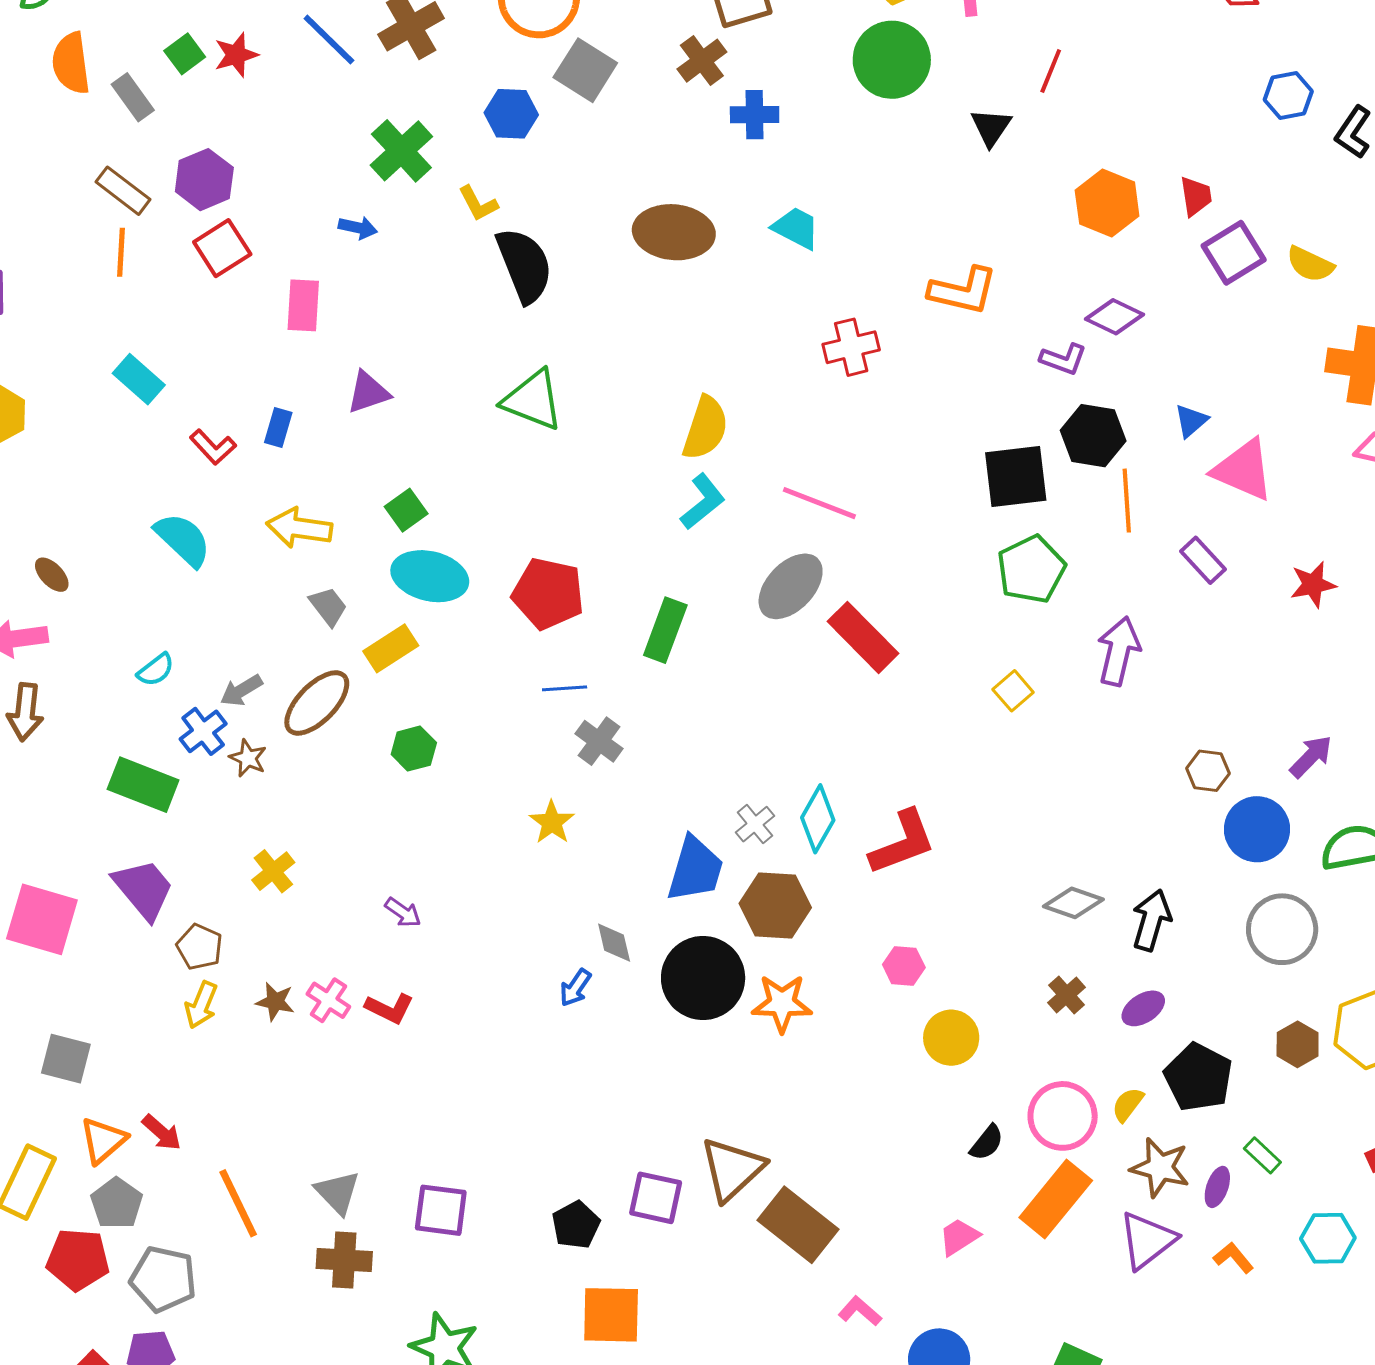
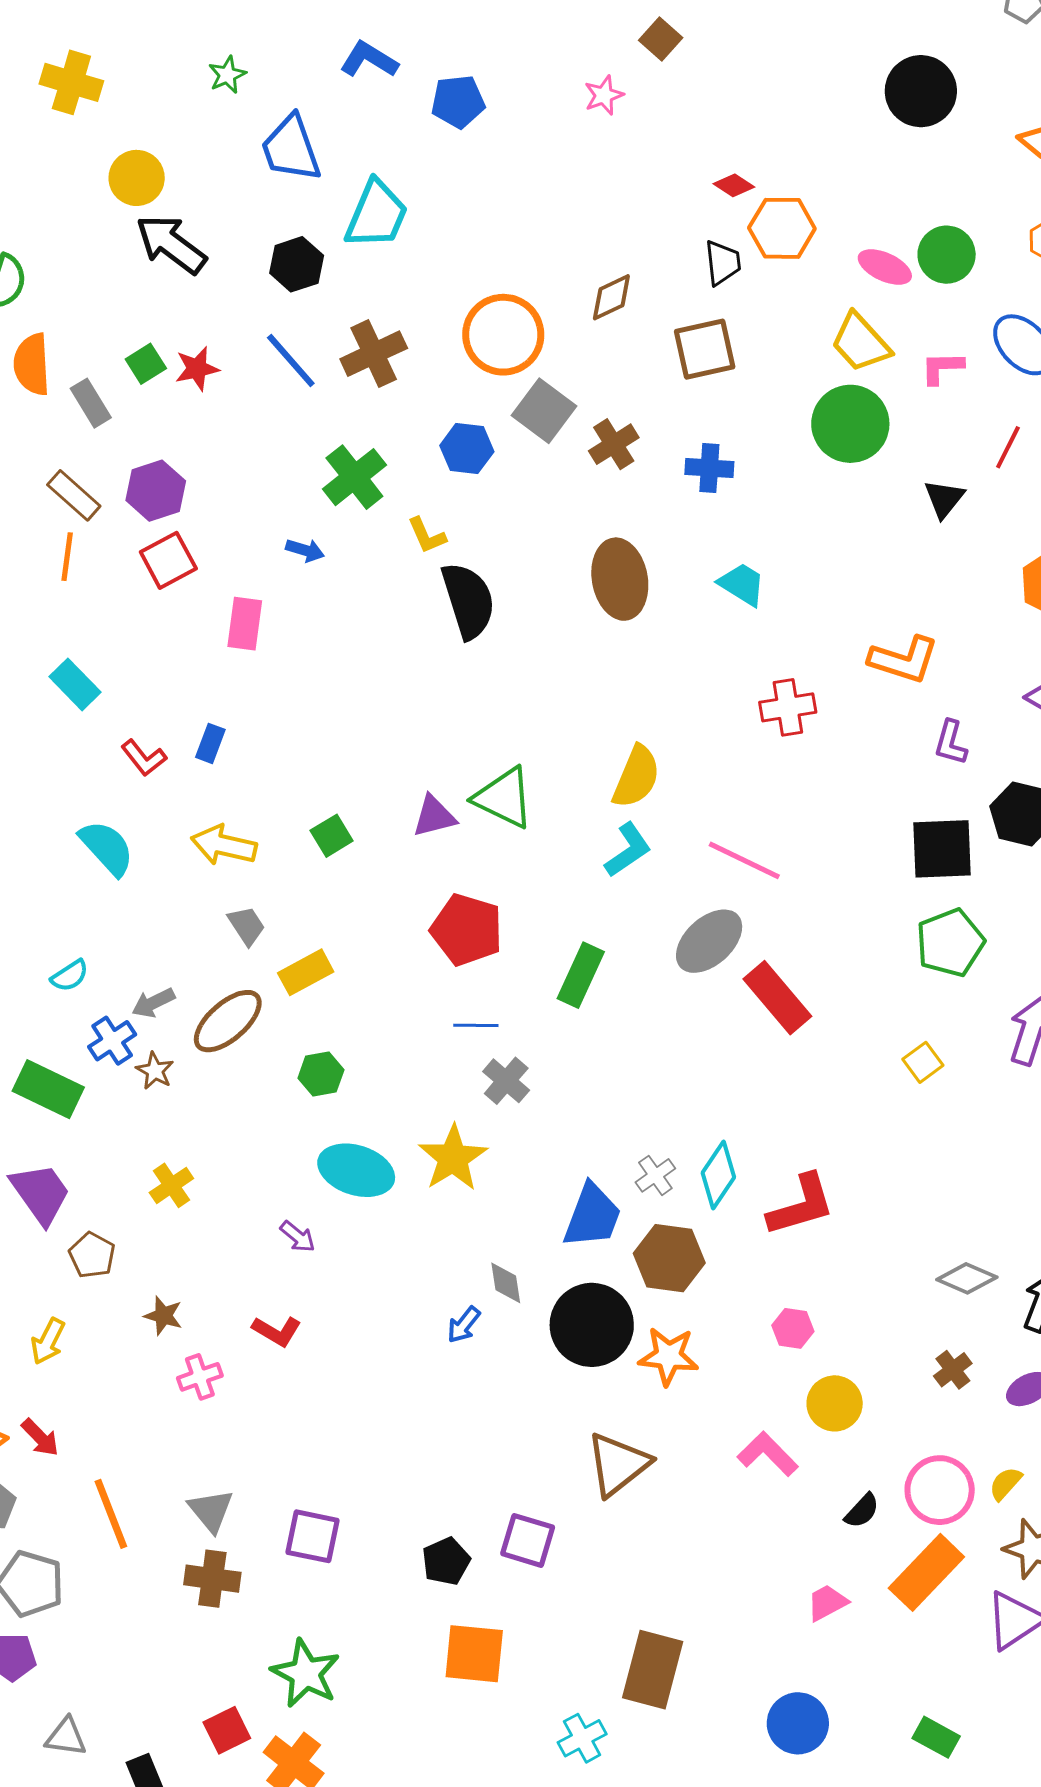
brown cross: (702, 61) -> (614, 444), moved
brown ellipse: (674, 232) -> (620, 579), turned 70
purple L-shape: (1063, 359) -> (951, 743), moved, turned 81
purple triangle: (368, 392) -> (434, 816), moved
green triangle: (533, 400) -> (504, 798), moved
cyan ellipse: (430, 576) -> (356, 1170), moved
yellow star: (552, 822) -> (453, 1158), size x1.5
pink cross: (328, 1000) -> (200, 1377), moved, turned 33
yellow arrow: (201, 1005) -> (48, 1341), moved
brown triangle: (732, 1169) -> (618, 1464), moved
brown rectangle: (798, 1225) -> (653, 1670), moved, turned 62
pink L-shape: (860, 1311) -> (768, 1454), moved, size x1.4

